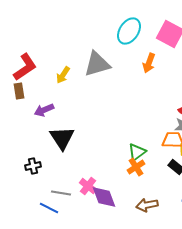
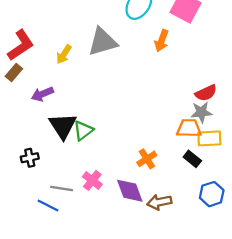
brown rectangle: (19, 91) -> (14, 72), turned 49
green triangle: (137, 152) -> (83, 130), moved
purple diamond: (104, 197) -> (130, 191), moved

